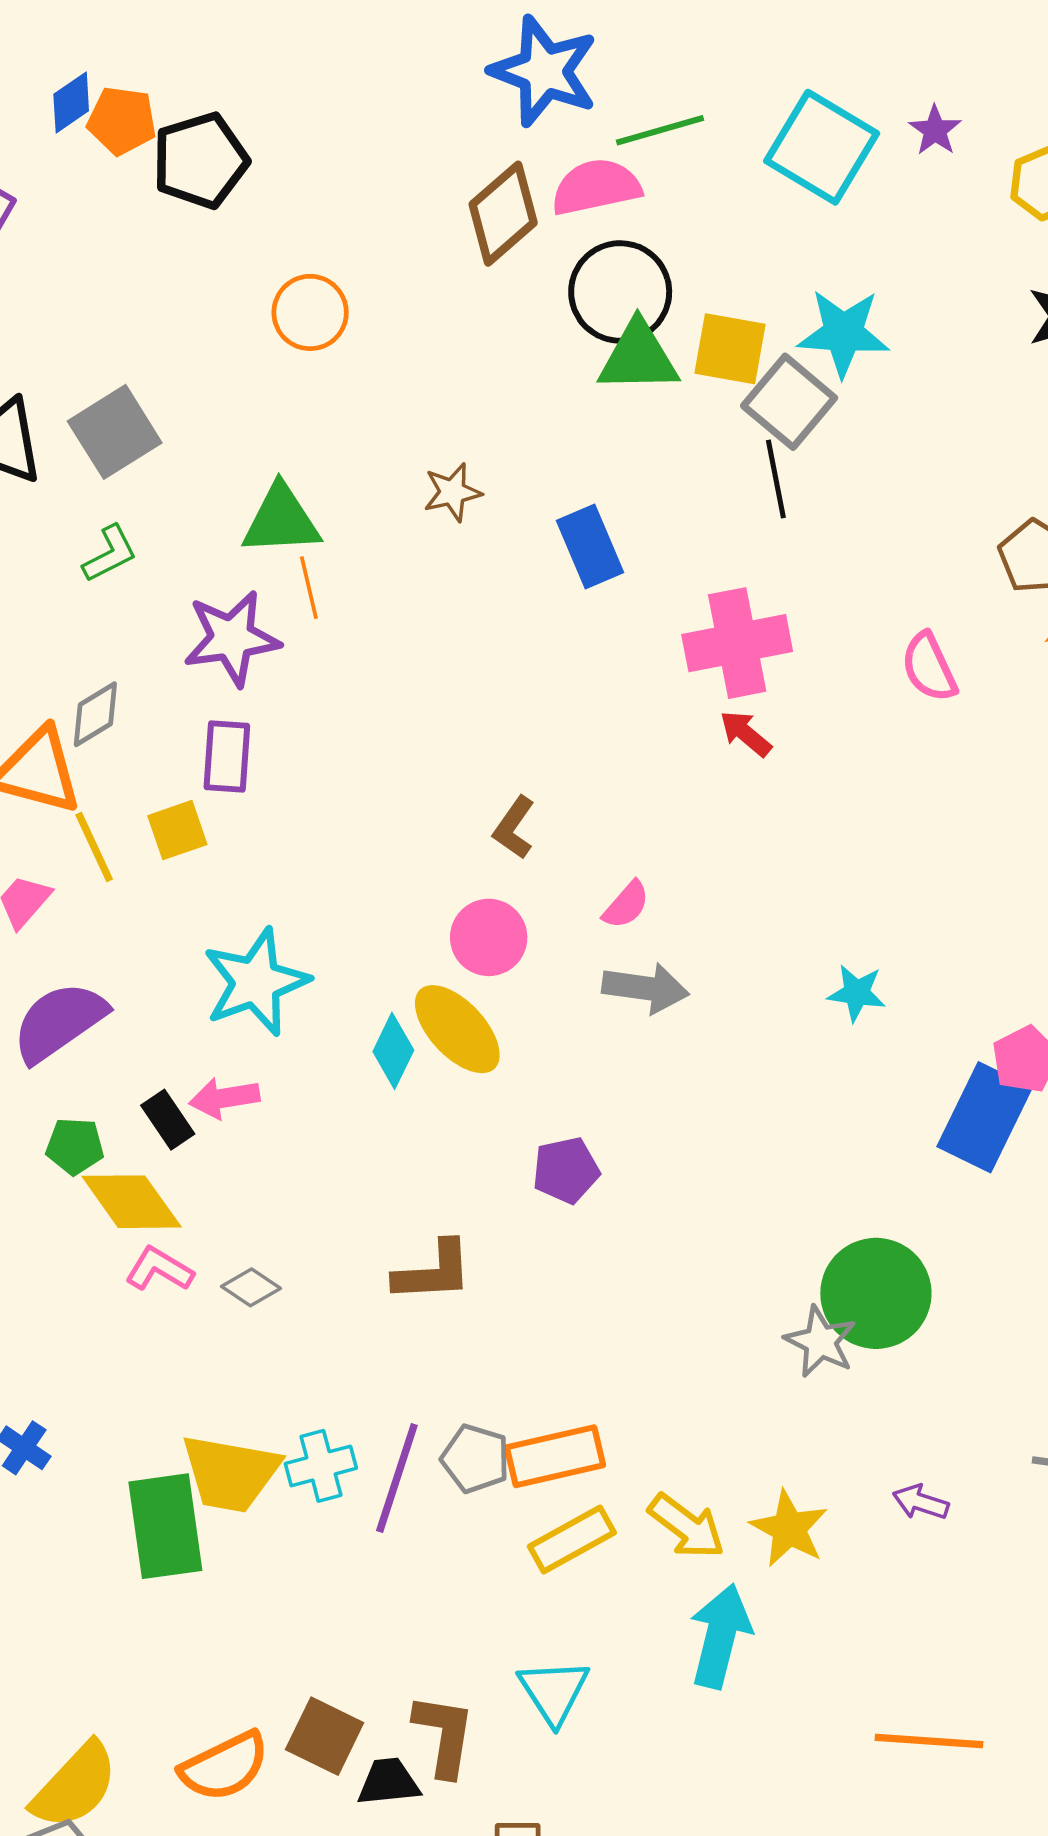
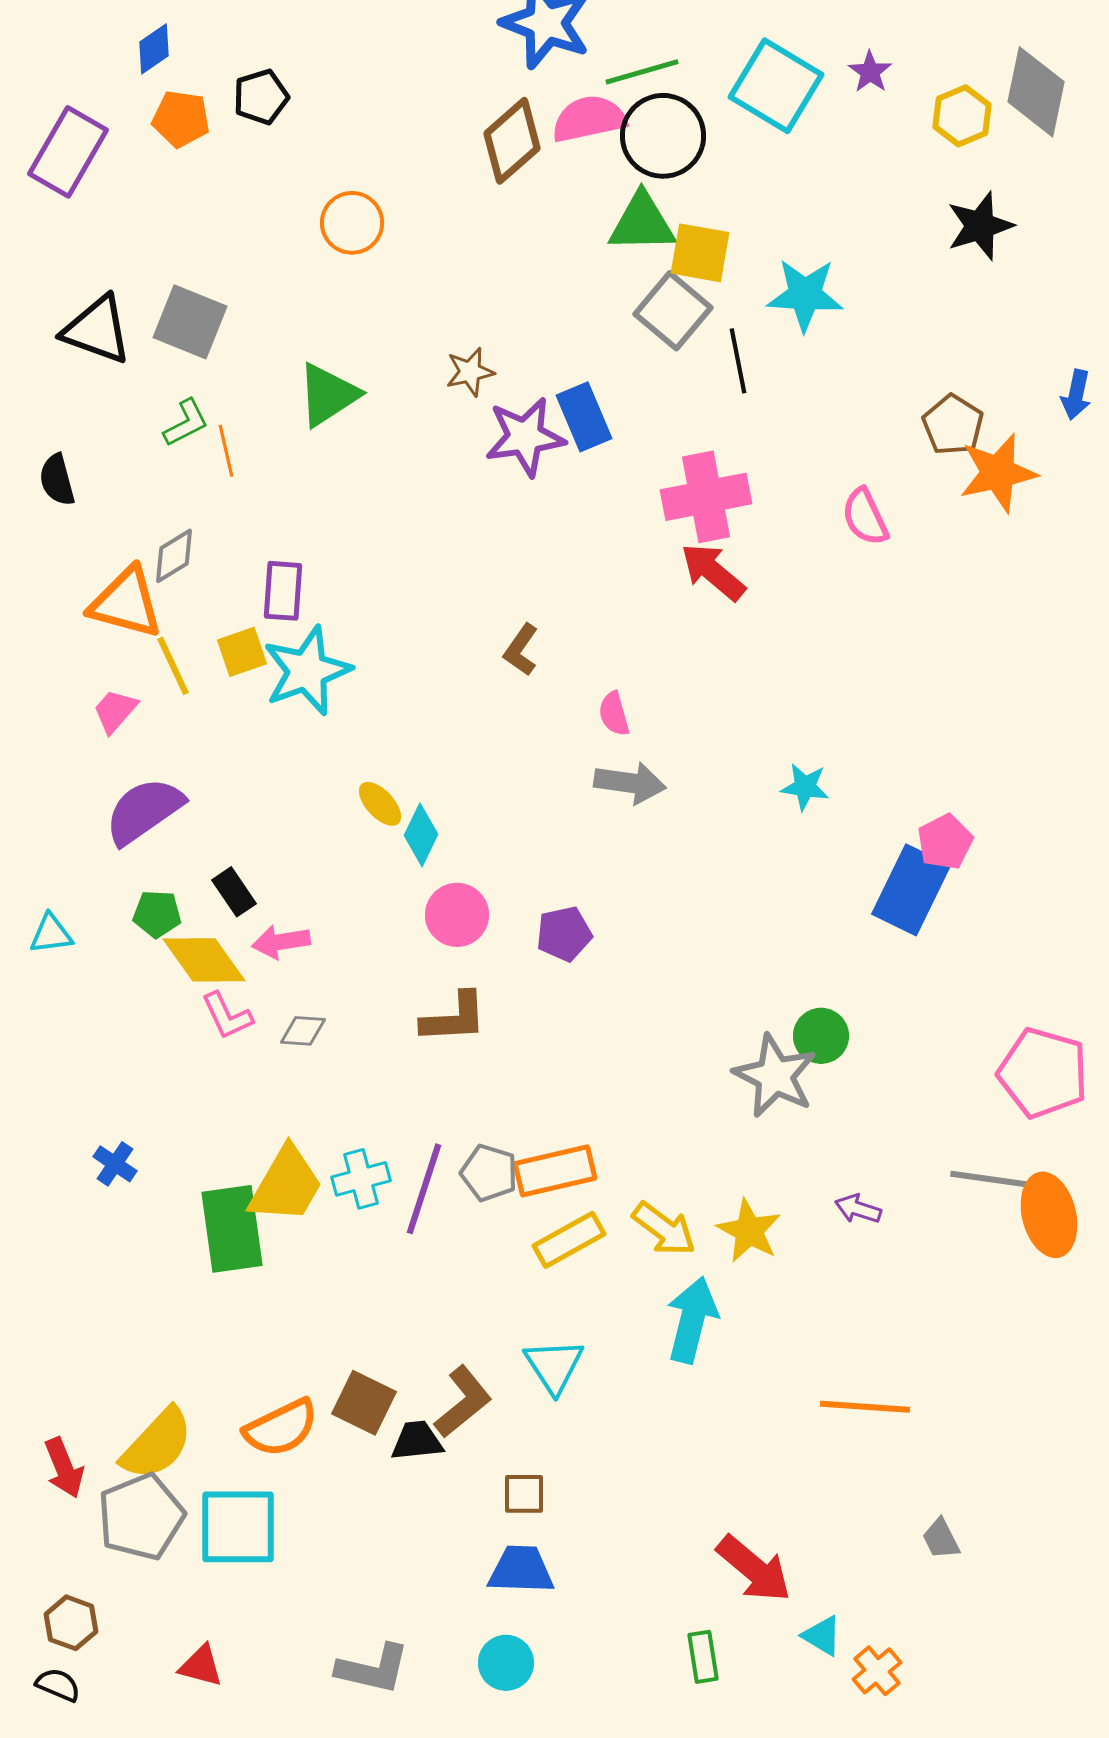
orange pentagon: (122, 121) -> (181, 119), moved
black pentagon: (200, 160) -> (261, 97), size x0.7
black circle: (620, 292) -> (663, 136), moved
cyan star: (843, 333) -> (805, 295), moved
green triangle: (638, 357) -> (642, 223), moved
gray square: (789, 402) -> (673, 311), moved
gray square: (115, 432) -> (190, 322), turned -36
green triangle: (281, 520) -> (328, 395), turned -30
orange line: (309, 588) -> (226, 451), moved
purple star: (232, 638) -> (525, 437), moved
red arrow: (746, 734) -> (713, 572), size x1.5
pink semicircle: (626, 905) -> (614, 714), turned 123
pink circle: (489, 937) -> (457, 915), moved
cyan star: (256, 982) -> (307, 671), moved
yellow ellipse: (457, 1029) -> (380, 804), moved, size x0.6
pink arrow: (224, 1098) -> (281, 942), moved
pink L-shape: (159, 1269) -> (227, 1016), turned -146
gray diamond: (251, 1287) -> (303, 1031), turned -30
green circle: (876, 1293) -> (821, 1036), size x0.6
gray star: (820, 1342) -> (775, 1076), size x1.4
yellow trapezoid: (230, 1473) -> (286, 1185), turned -70
brown L-shape: (444, 1735) -> (463, 1402), turned 42

